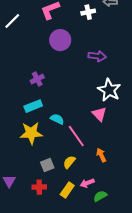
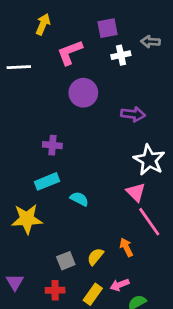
white line: (12, 21) -> (19, 67), turned 42
purple cross: (37, 79) -> (52, 145), turned 32
yellow star: (31, 133) -> (27, 219), moved
pink line: (76, 136) -> (149, 222), moved
orange arrow: (101, 155) -> (126, 247), moved

